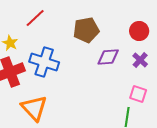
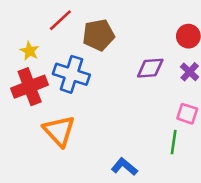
brown pentagon: (86, 30) -> (98, 35), moved

